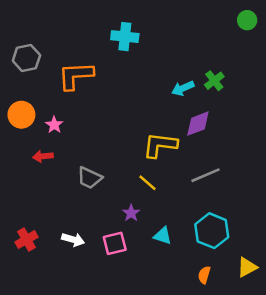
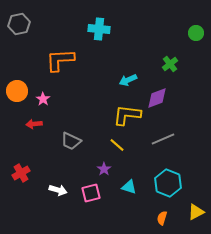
green circle: (247, 20) -> (196, 33), moved
gray hexagon: (26, 58) -> (19, 24), moved
cyan arrow: (183, 88) -> (128, 80), moved
red cross: (26, 240) -> (21, 173), moved

